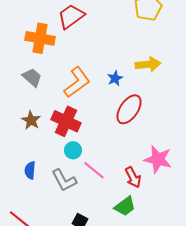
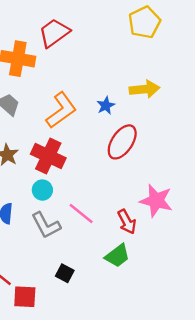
cyan circle: (73, 150) -> (42, 190), moved

